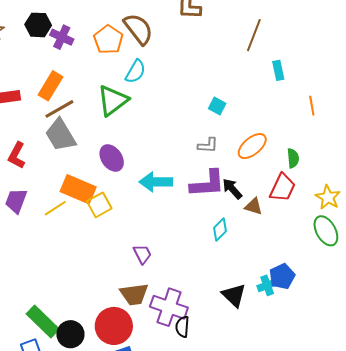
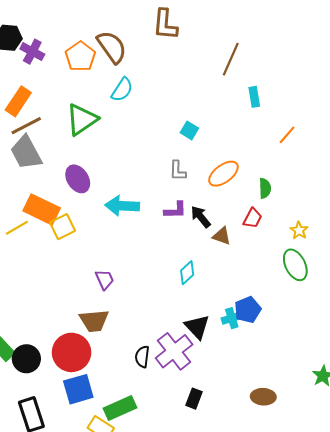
cyan semicircle: (135, 72) -> (122, 90), moved
orange line: (312, 106) -> (287, 135), turned 48
gray L-shape: (208, 145) -> (178, 171), turned 85
purple L-shape: (207, 184) -> (175, 210), size x0.6
red trapezoid: (282, 188) -> (253, 218), size x0.7
yellow star: (328, 197) -> (299, 230), size x0.7
cyan diamond: (220, 230) -> (187, 273), moved
purple cross: (169, 307) -> (174, 351), moved, turned 30

